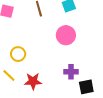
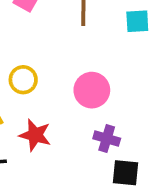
pink circle: (66, 35) -> (92, 90), moved

